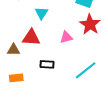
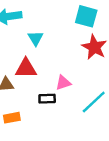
pink triangle: (66, 37) -> (63, 83), moved

